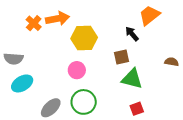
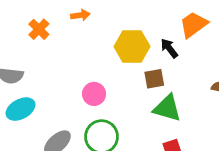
orange arrow: (58, 19) -> (80, 15), moved, size x0.6
yellow hexagon: (84, 38) -> (132, 46), moved

